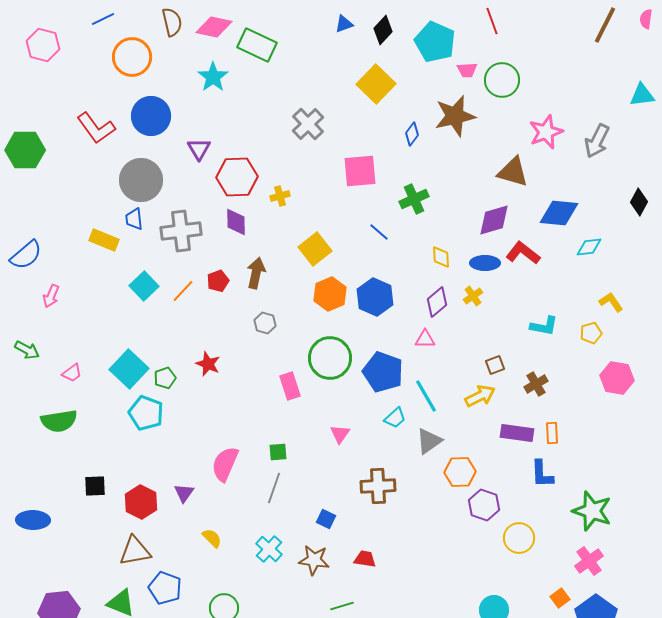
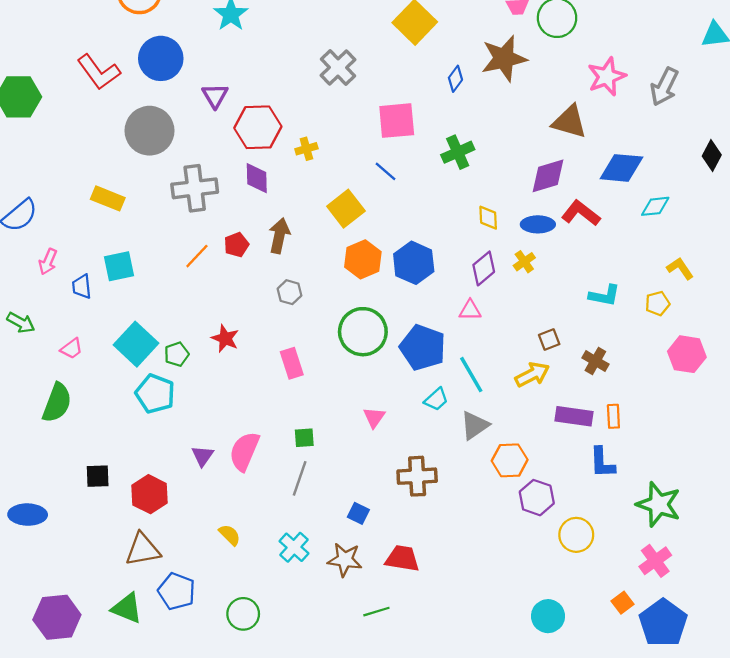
blue trapezoid: (134, 219) -> (82, 286), moved
blue line: (379, 232) -> (385, 171), moved
cyan square: (144, 286) -> (119, 266), moved, turned 32
brown cross: (536, 384) -> (595, 361), turned -30
pink rectangle: (290, 386) -> (292, 363), moved
green semicircle: (59, 421) -> (57, 403), turned -60
purple triangle: (184, 493) -> (203, 456), moved
red trapezoid: (365, 559) -> (402, 559), size x1.4

